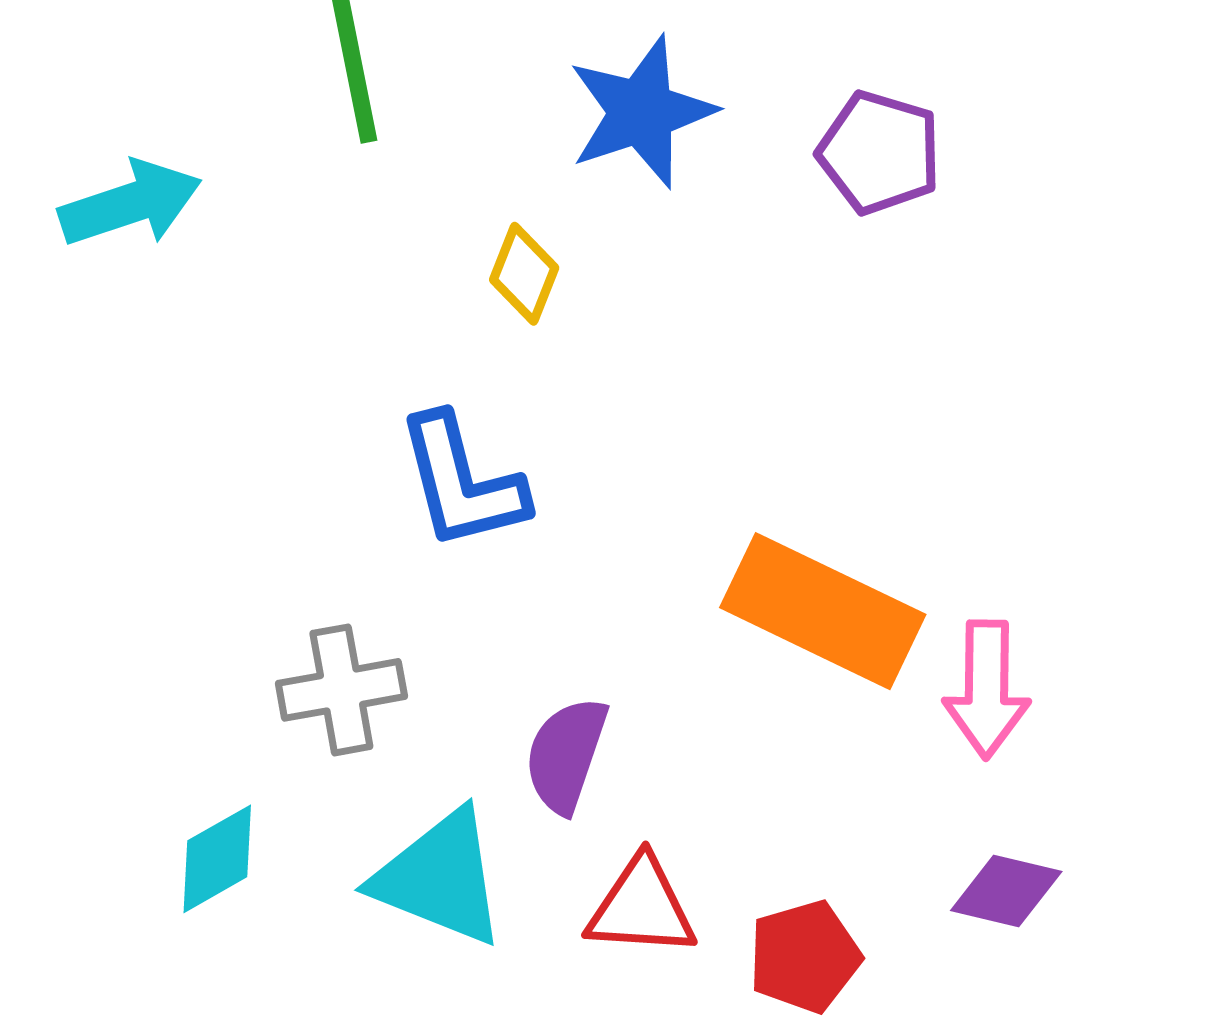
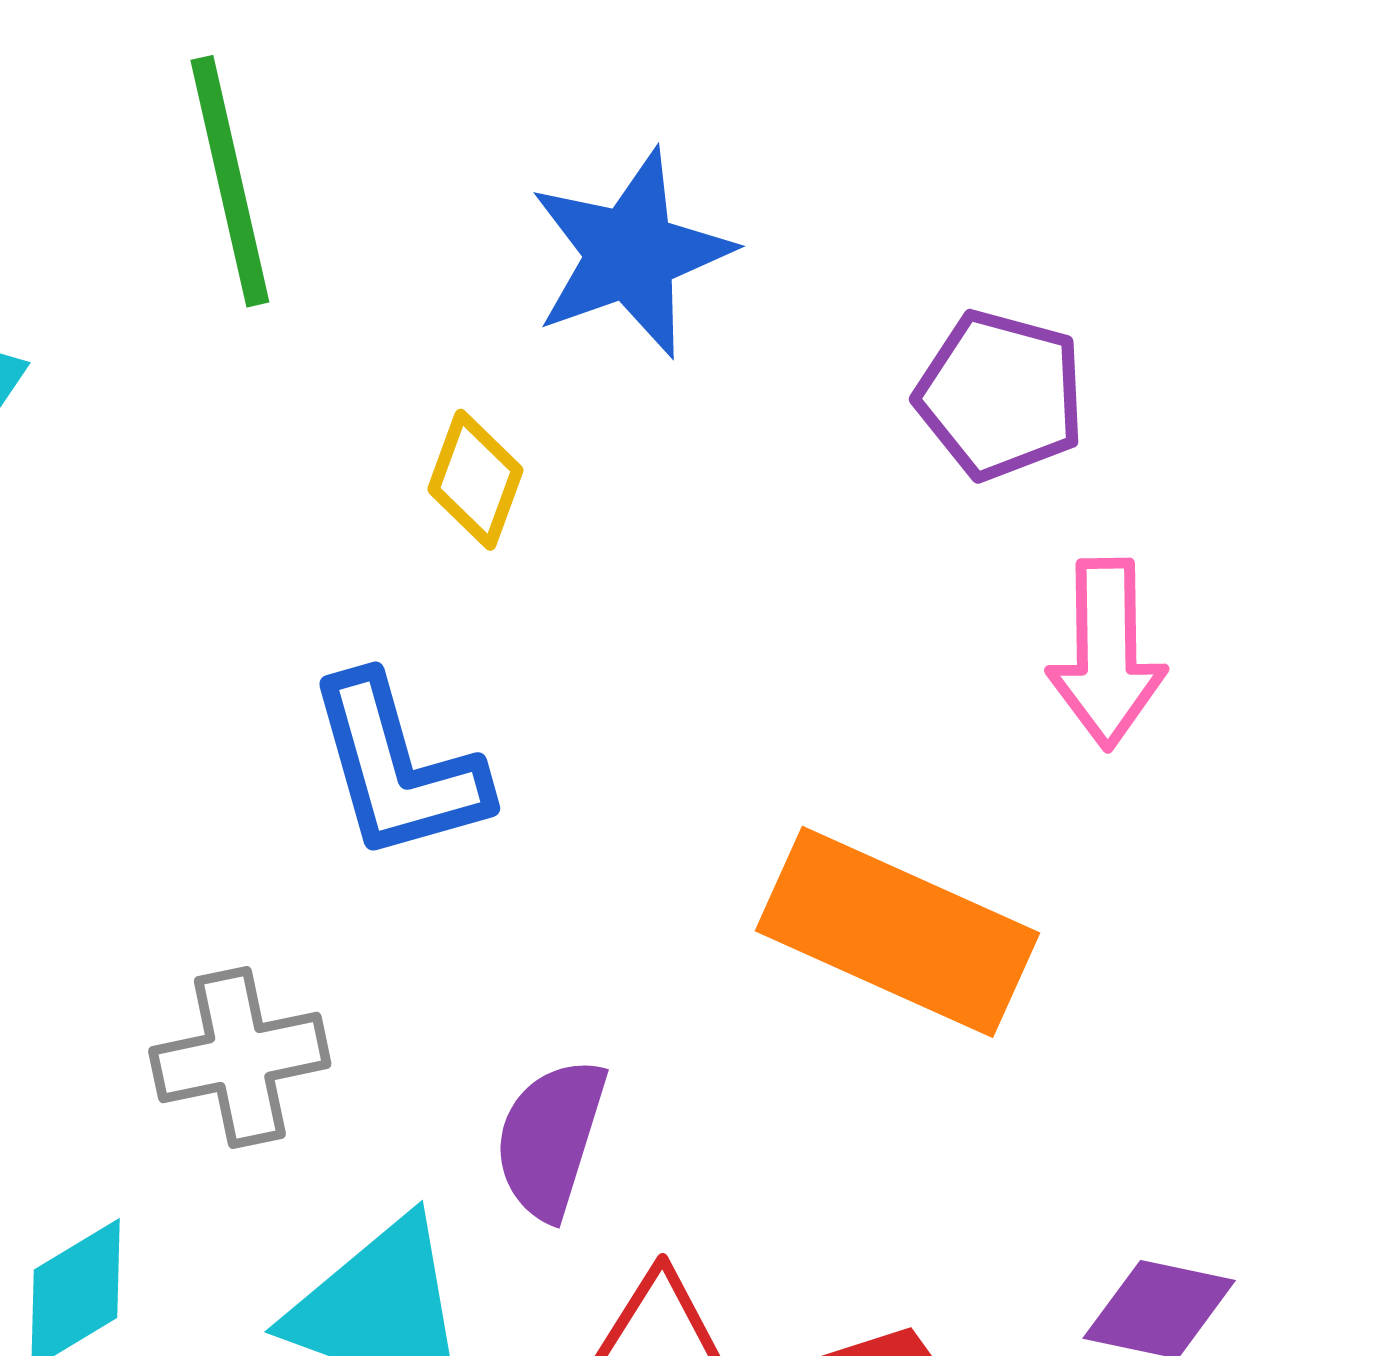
purple pentagon: (879, 153) -> (1000, 395), moved
pink arrow: (987, 689) -> (1107, 654), moved

